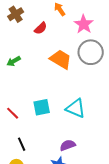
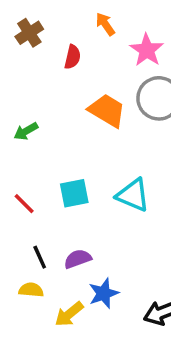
red semicircle: (41, 28) -> (72, 57), turned -32
green arrow: (14, 61) -> (26, 131), moved
purple semicircle: (68, 145) -> (78, 259), moved

